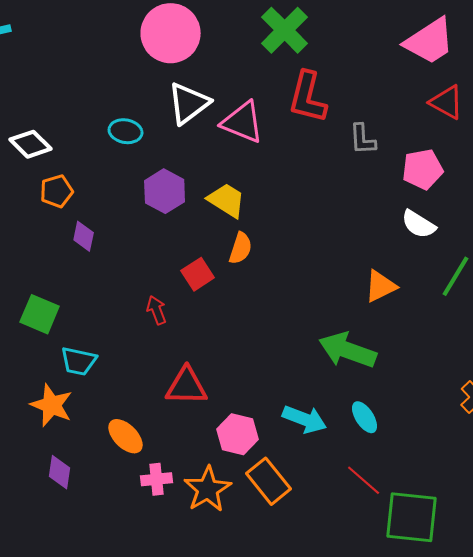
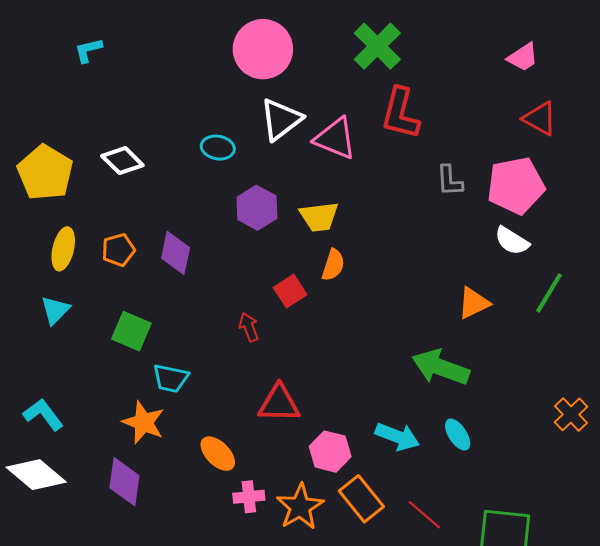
pink trapezoid: (430, 41) -> (523, 57), size x0.6
gray L-shape: (363, 139) -> (450, 181), moved
pink pentagon: (423, 169) -> (516, 186), size x1.4
orange pentagon: (57, 191) -> (118, 250), moved
yellow trapezoid: (227, 200) -> (319, 217), turned 141
purple diamond: (84, 236) -> (176, 253), size x1.4
purple diamond: (60, 472) -> (124, 482), moved, size x1.4
red line: (364, 480) -> (424, 515), moved

